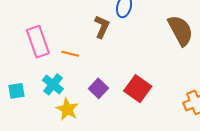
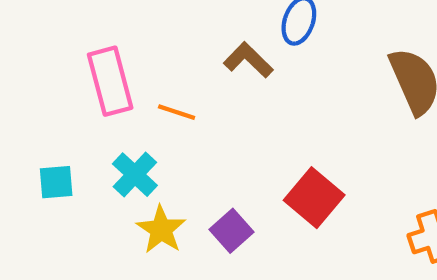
brown L-shape: (102, 27) -> (248, 60), turned -75
purple square: (98, 88) -> (232, 231), moved

